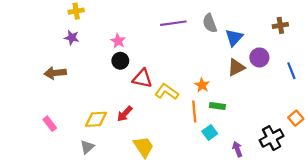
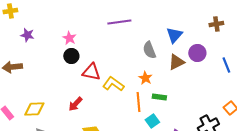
yellow cross: (76, 11) -> (10, 11), moved
gray semicircle: (210, 23) -> (149, 50), moved
yellow diamond: (96, 119) -> (34, 109), moved

